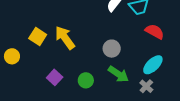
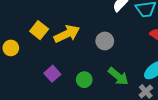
yellow arrow: (65, 38) -> (67, 34), turned 95
gray circle: (112, 49) -> (105, 41), moved

